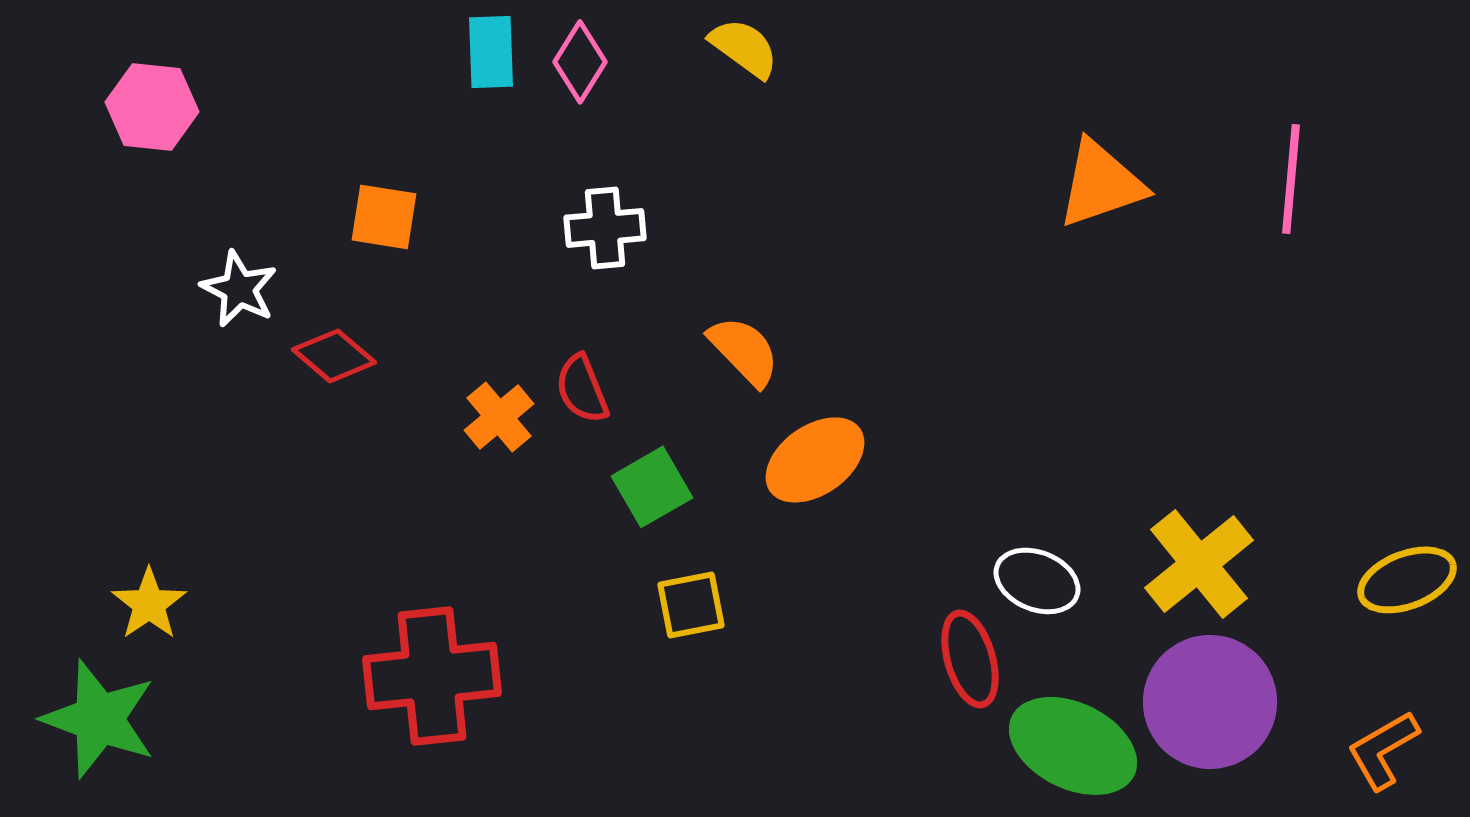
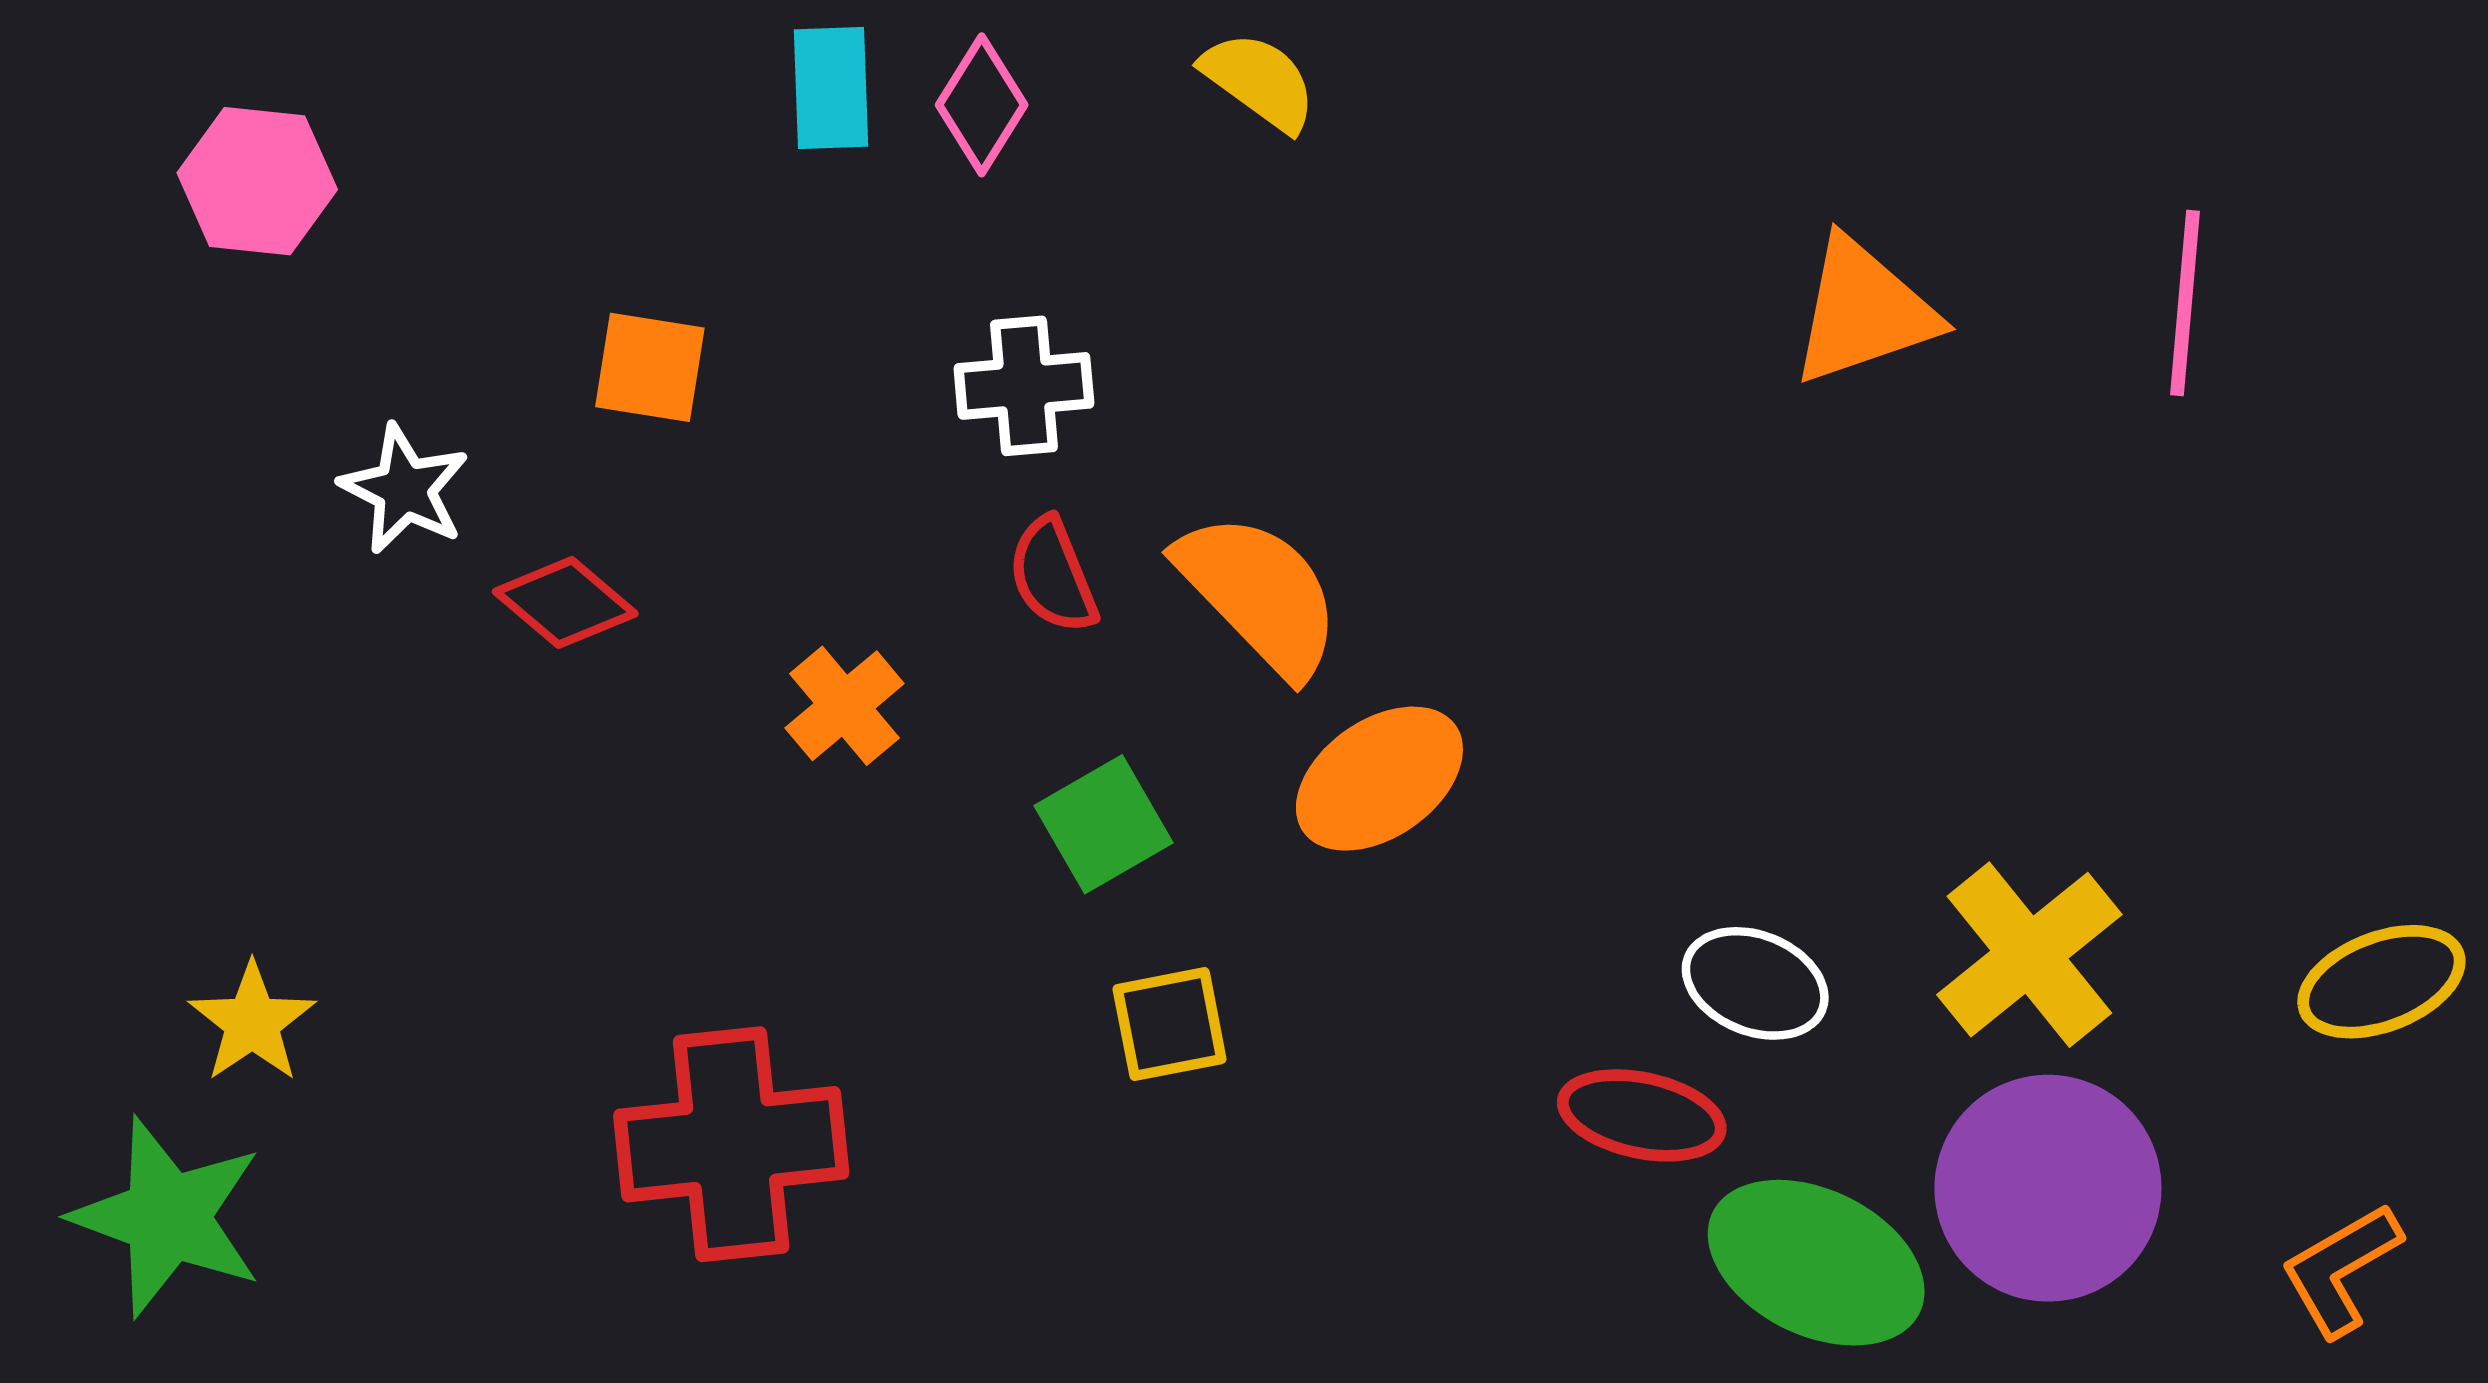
orange semicircle: (744, 351) -> (1259, 594), size x1.4
red semicircle: (582, 389) -> (1053, 575), moved
red ellipse: (970, 659) -> (1642, 1115), turned -62

